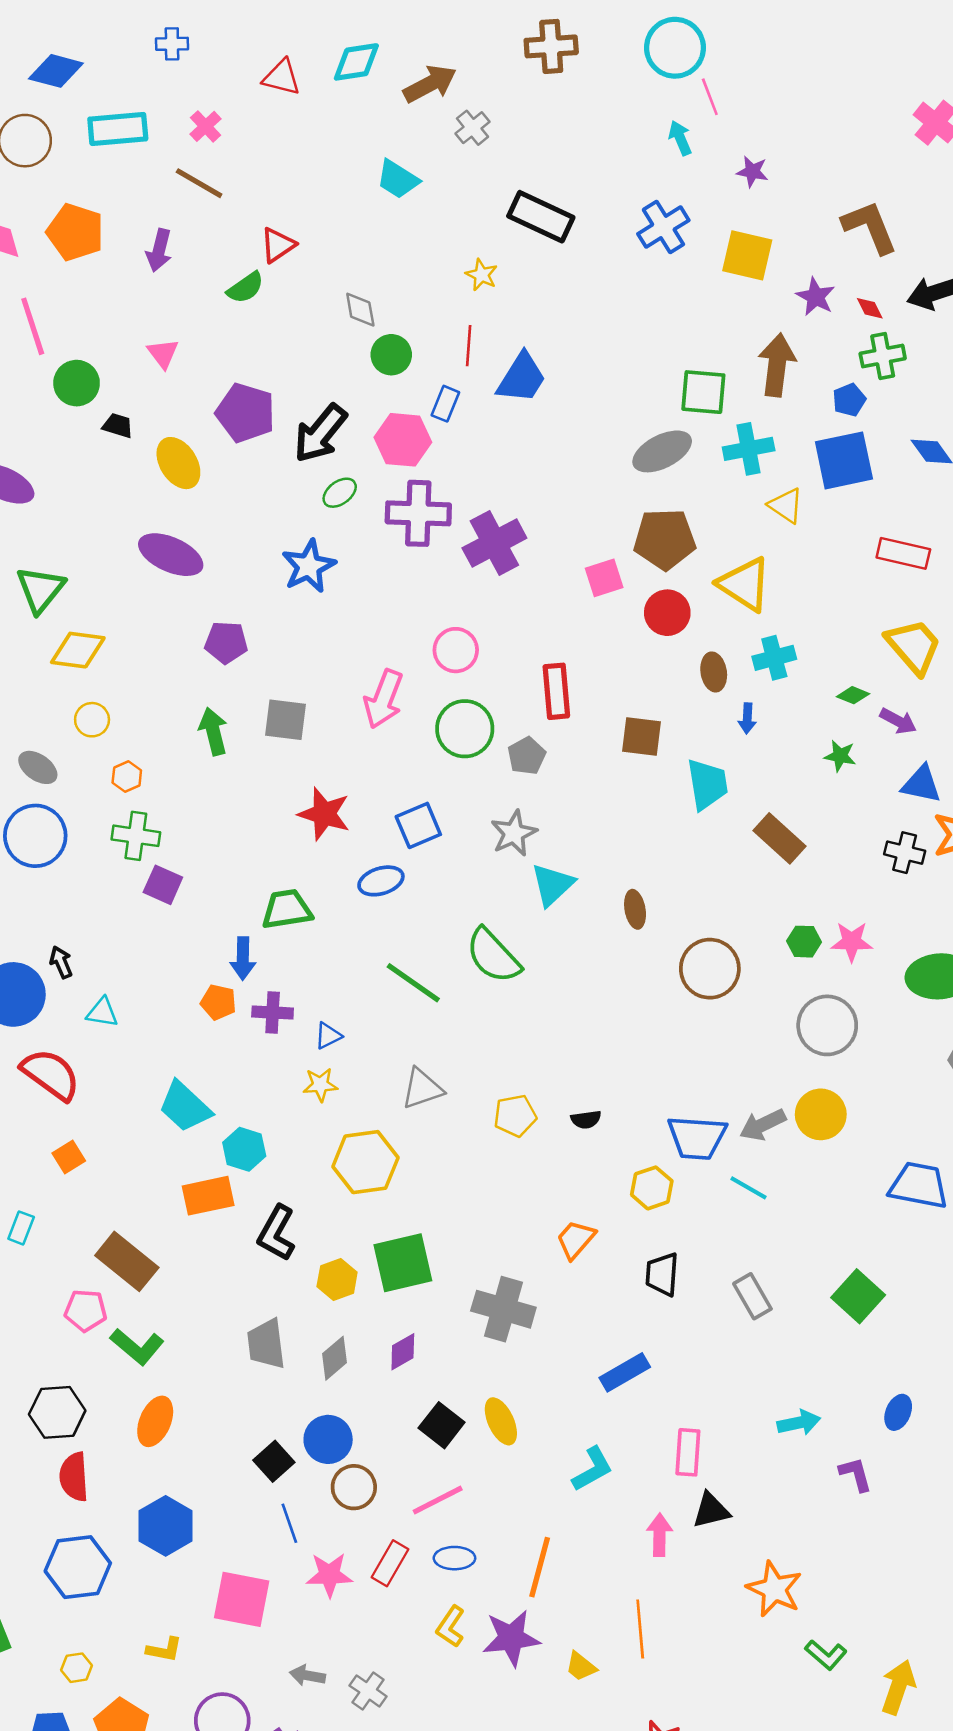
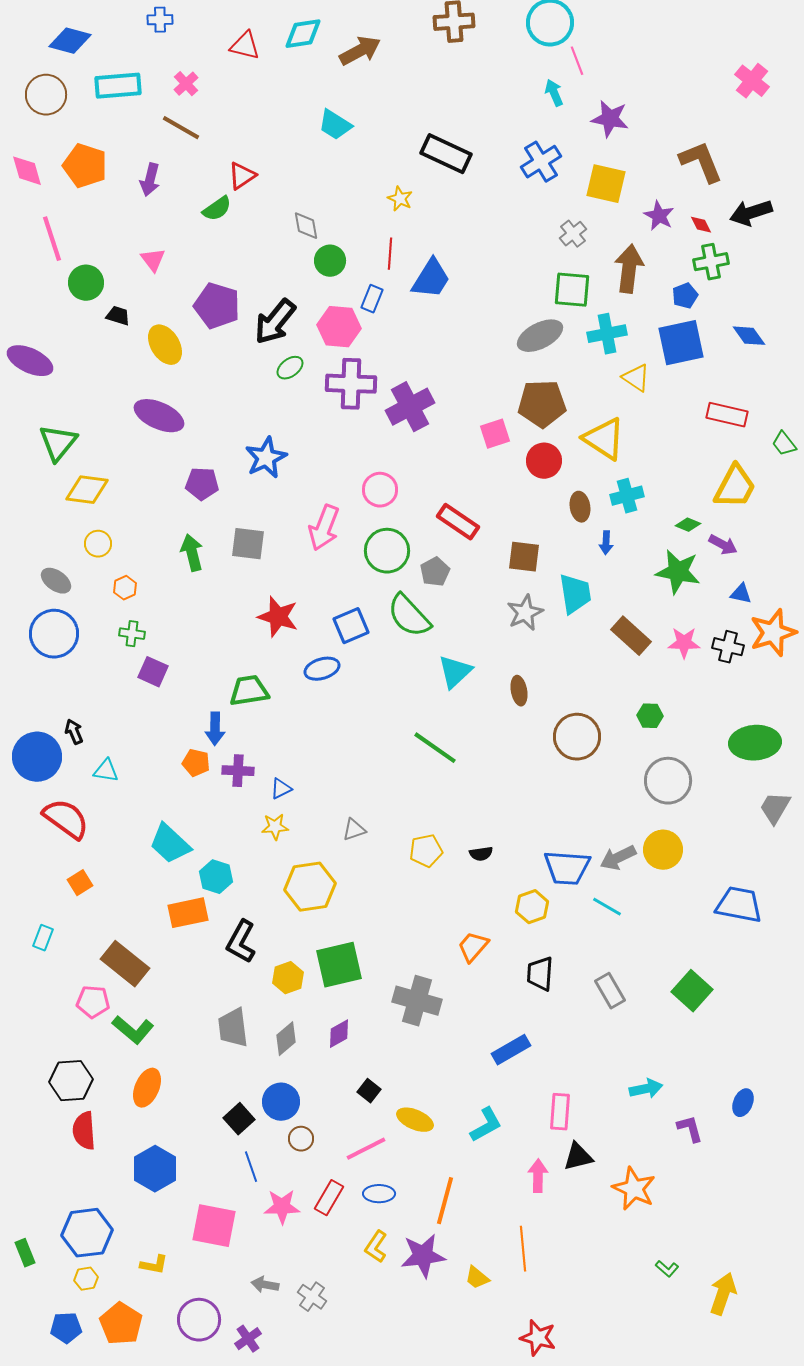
gray cross: (473, 128) -> (573, 234), moved
purple star: (752, 172) -> (610, 119), size x1.5
blue star: (309, 566) -> (266, 458), moved
yellow trapezoid: (914, 646) -> (735, 487), turned 69
red rectangle: (556, 691) -> (458, 522), turned -51
green star: (840, 756) -> (678, 572), size x1.8
blue triangle: (921, 784) -> (741, 594), size x0.7
gray star: (514, 833) -> (525, 613), moved
green cross: (136, 836) -> (132, 634), size x0.7
pink star: (852, 942) -> (684, 643), moved
green semicircle: (493, 956) -> (409, 616), moved
green line: (413, 983) -> (435, 748), moved
gray triangle: (422, 1089) -> (354, 830), size x0.7
blue ellipse: (898, 1412) -> (743, 1103), moved
yellow ellipse: (501, 1421) -> (415, 1120), moved, turned -42
black square: (442, 1425) -> (369, 1091), size x0.7
brown circle: (354, 1487) -> (301, 1139), size x0.7
blue hexagon: (78, 1567) -> (87, 1233), moved
orange star: (774, 1589) -> (634, 1189), moved
green L-shape: (826, 1655) -> (667, 1269), size x0.7

